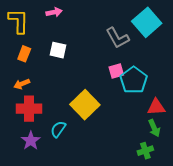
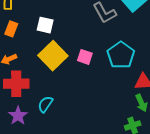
pink square: (116, 71) -> (85, 57), moved, turned 35
yellow square: (85, 105) -> (53, 56), moved

